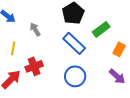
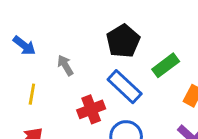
red cross: (34, 66) -> (91, 109), moved

